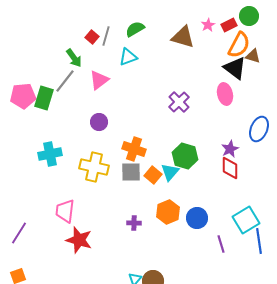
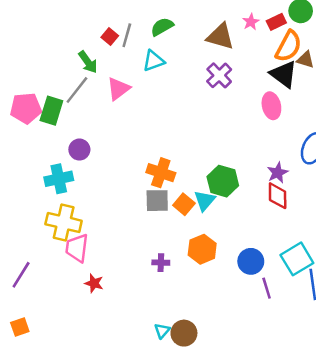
purple cross: (179, 102) -> (219, 75), moved
purple circle: (99, 122) -> (79, 150), moved
yellow cross: (94, 167) -> (64, 222), moved
blue circle: (197, 218) -> (251, 261), moved
red star: (79, 240) -> (94, 283), size x0.6

